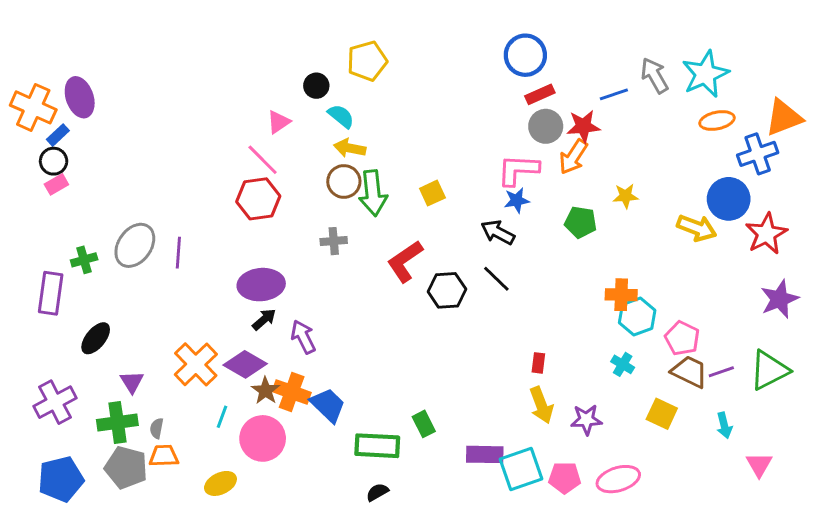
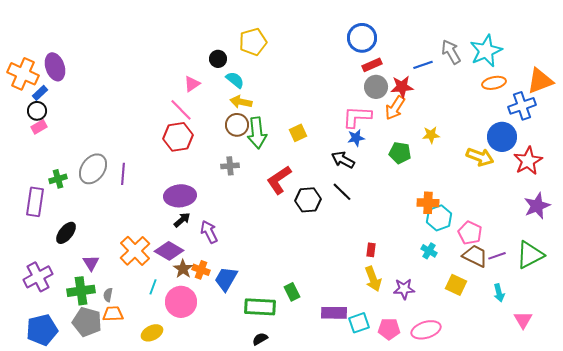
orange cross: (292, 392) -> (201, 270), size x0.7
blue trapezoid: (328, 405) -> (226, 279), turned -104
cyan square: (521, 469) -> (359, 323), size x0.7

